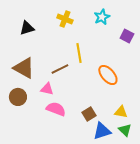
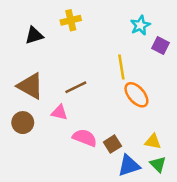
cyan star: (102, 17) -> (140, 25), moved
yellow cross: (65, 19) -> (71, 20), moved, turned -35
yellow line: (79, 53) -> (121, 67), moved
pink semicircle: (56, 109) -> (85, 138), moved

